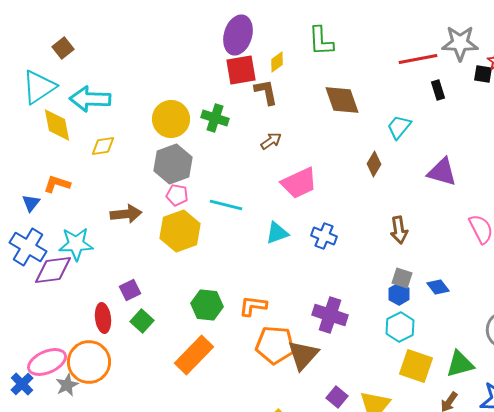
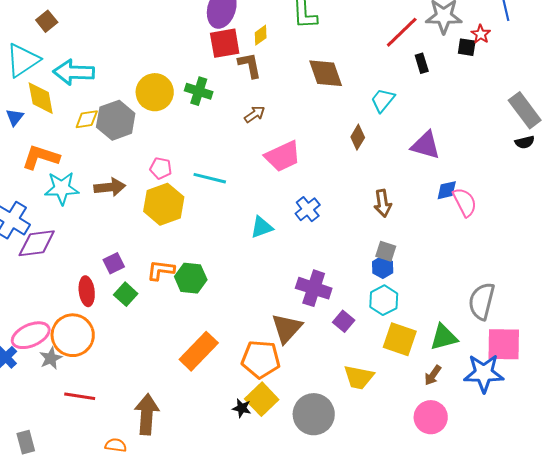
red line: (418, 59) -> (402, 32), turned -33
gray hexagon: (173, 164) -> (116, 120), moved
orange L-shape: (57, 184) -> (41, 157), size x1.4
blue triangle: (31, 203) -> (15, 117), moved
cyan triangle: (277, 233) -> (262, 227), moved
blue cross: (324, 236) -> (308, 209), turned 30
cyan star: (76, 244) -> (62, 188), moved
blue diamond: (438, 287) -> (447, 190), moved, turned -65
orange L-shape: (253, 306) -> (161, 270), moved
orange pentagon: (275, 345) -> (261, 359), moved
orange rectangle: (194, 355) -> (199, 351), moved
purple square: (337, 397) -> (344, 321), moved

